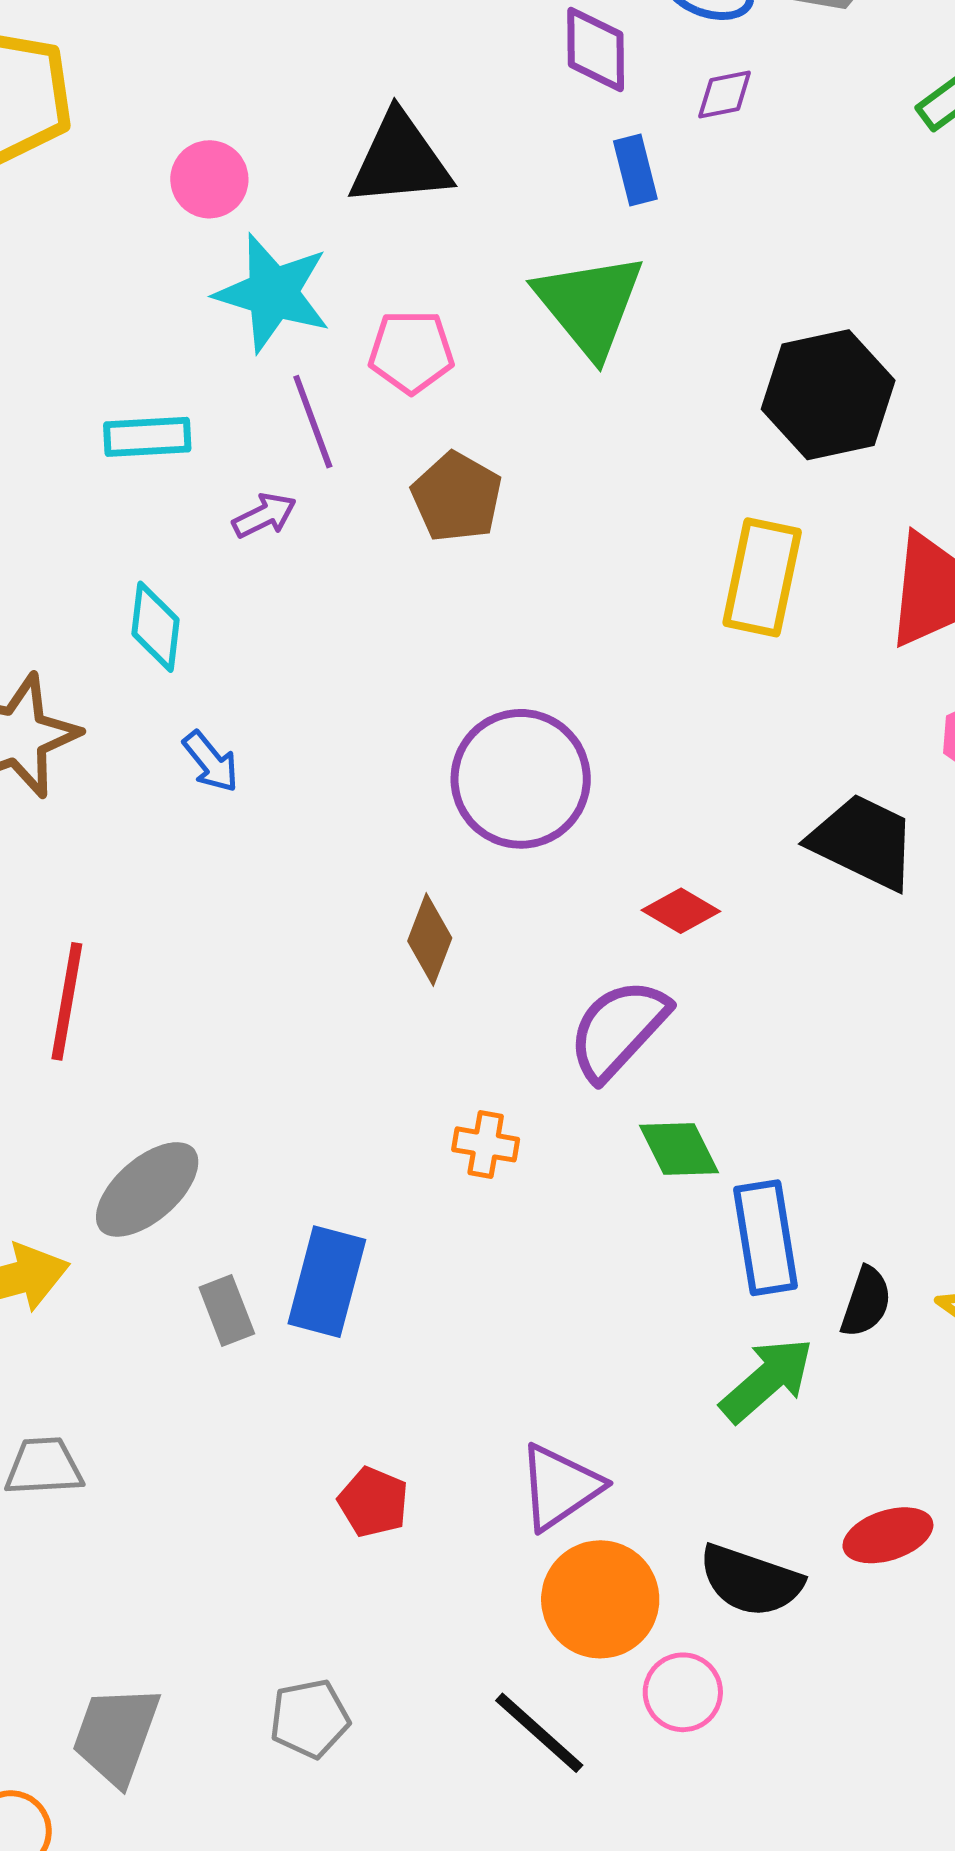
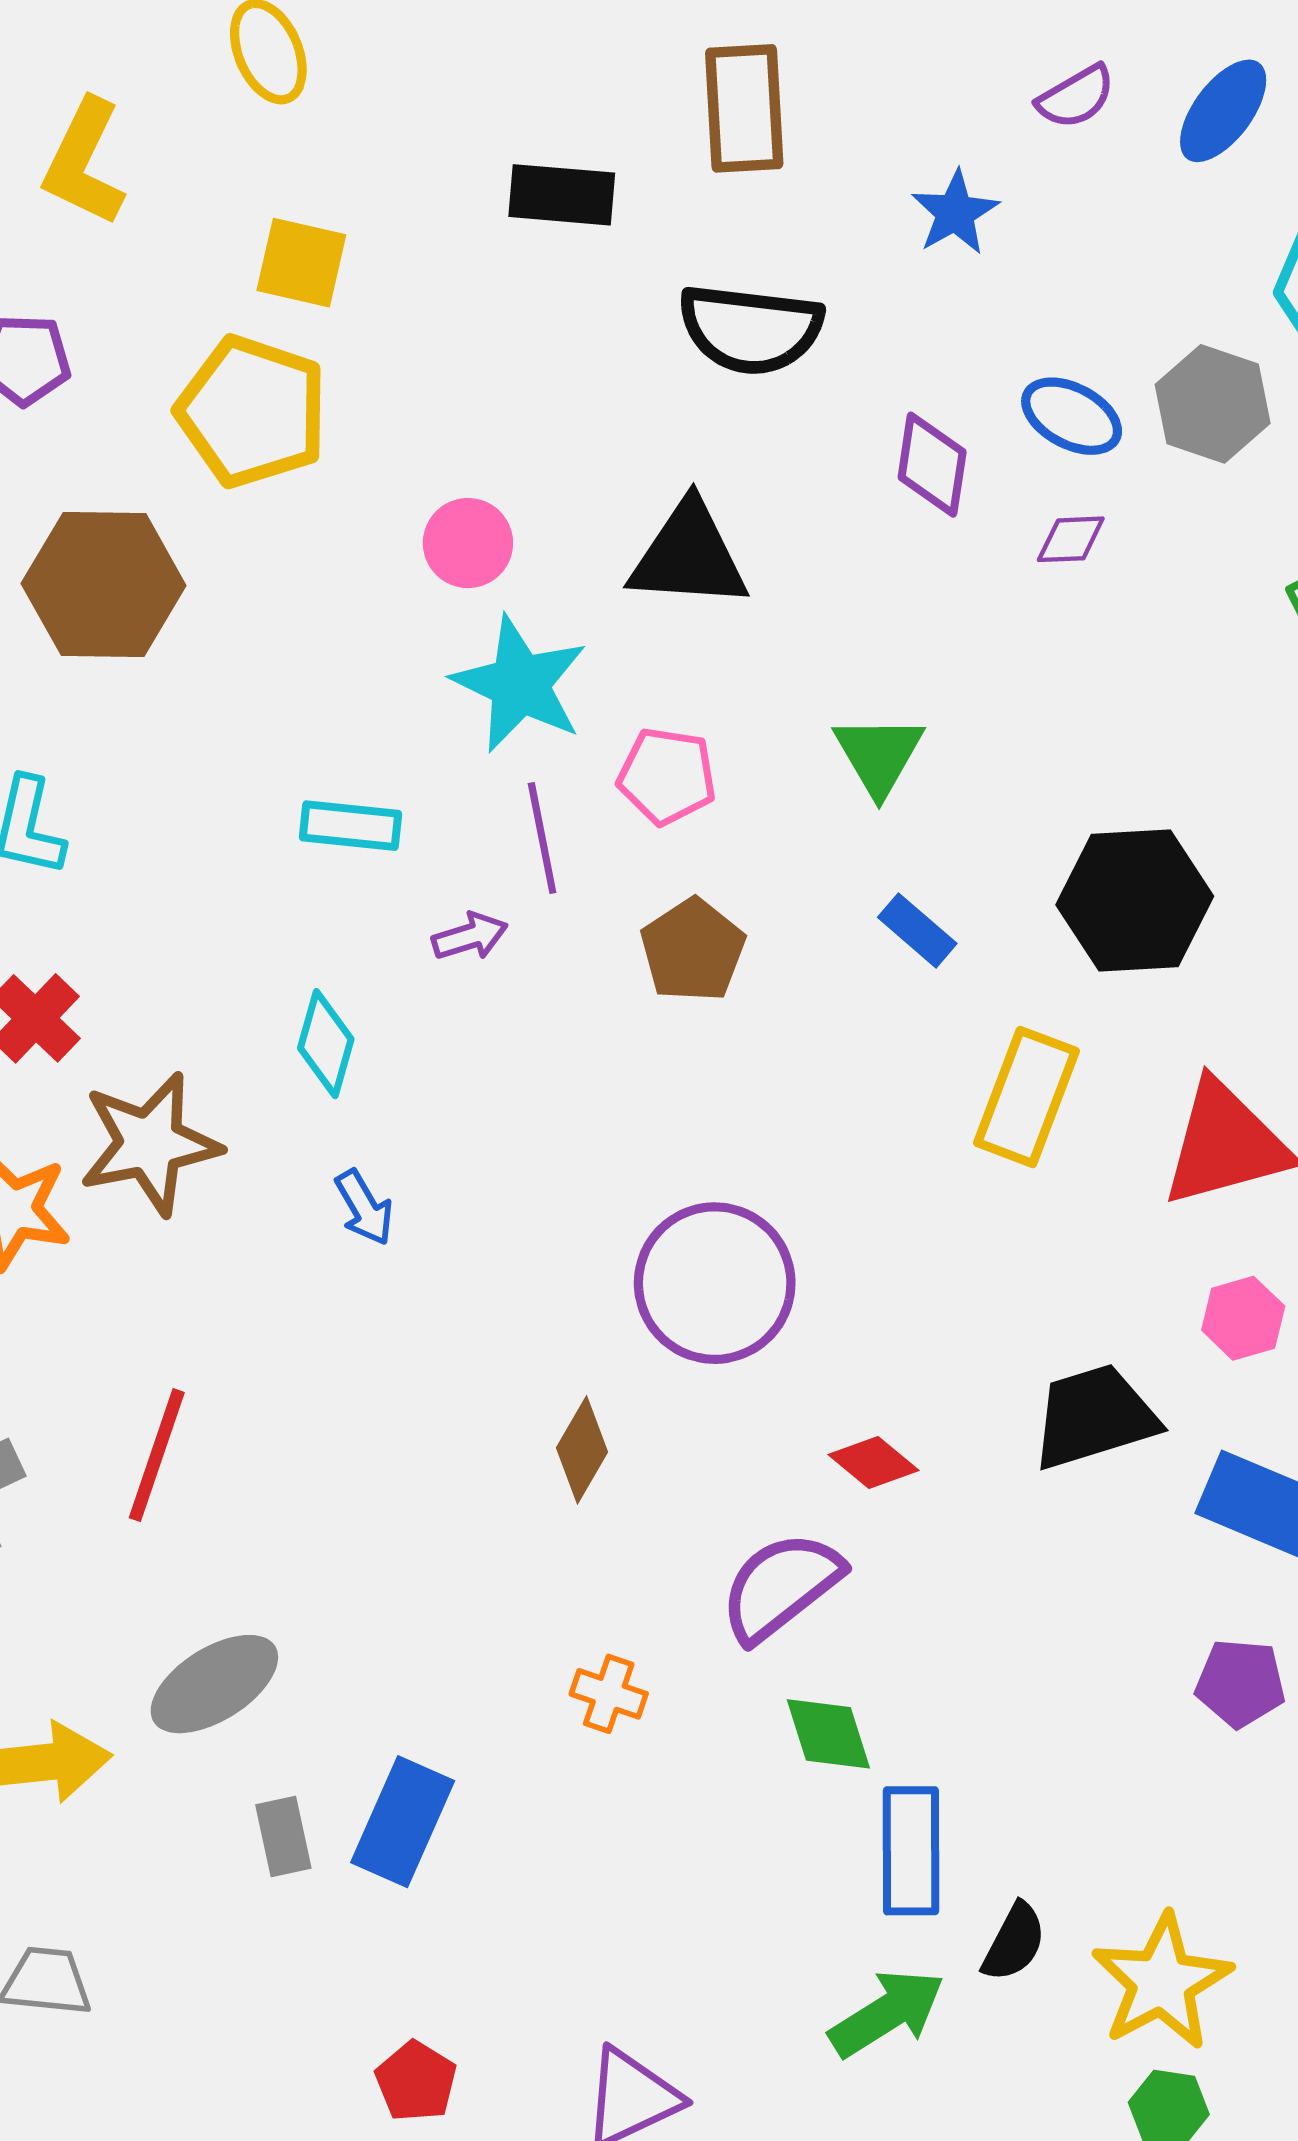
blue rectangle: (635, 170) -> (917, 930), moved, turned -44
green triangle: (590, 305) -> (879, 755), size x0.7
black trapezoid: (863, 842) -> (1094, 1417), turned -52

